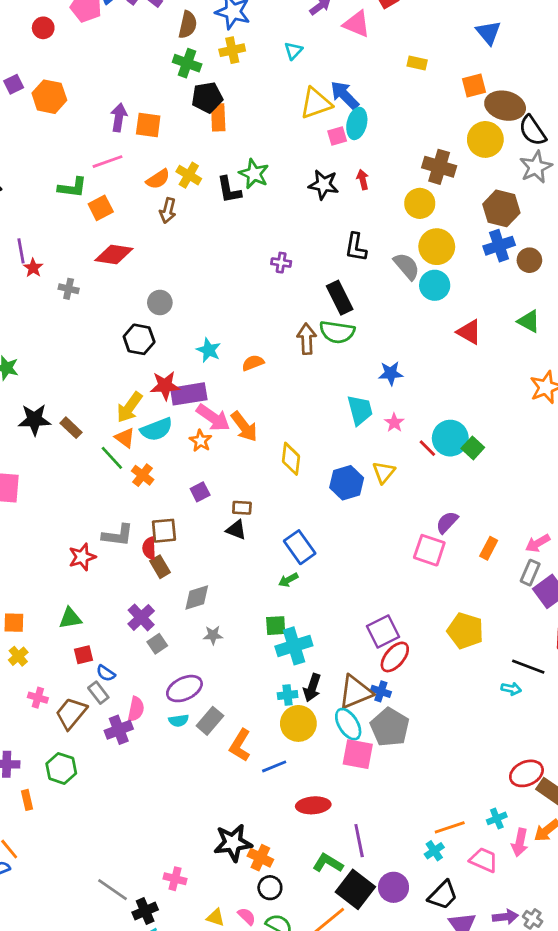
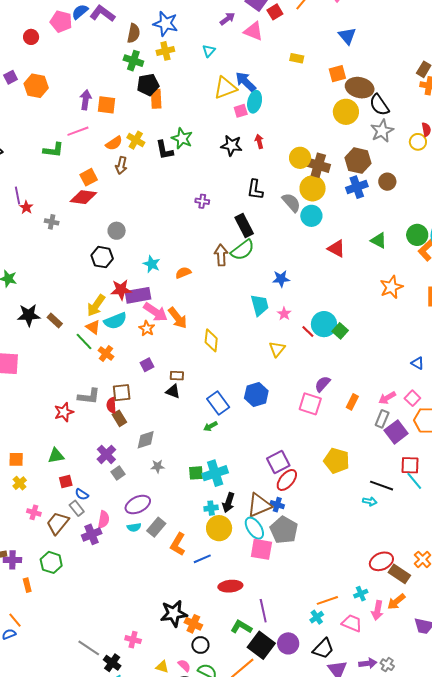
brown cross: (439, 167) -> (318, 165), moved
orange square: (101, 208) -> (89, 177), moved
brown circle: (529, 260) -> (387, 182), moved
green semicircle: (337, 332) -> (243, 250), turned -45
blue hexagon: (347, 483) -> (256, 394), moved
green square: (276, 626) -> (196, 473), moved
black cross: (145, 911) -> (112, 663), turned -30

